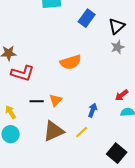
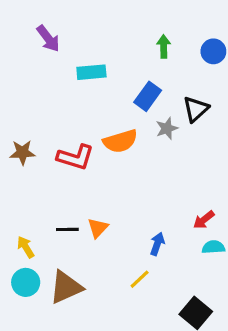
gray star: (118, 47) -> (167, 128), moved
orange semicircle: (71, 62) -> (120, 141), moved
red L-shape: (23, 73) -> (75, 157), moved
brown triangle: (54, 131) -> (66, 287), moved

